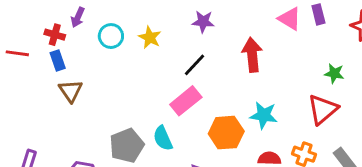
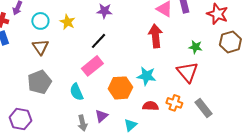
red arrow: (252, 55) -> (155, 36), moved
brown triangle: (71, 91) -> (40, 47), moved
red triangle: (323, 109) -> (187, 72), turned -30
gray pentagon: (127, 146) -> (39, 82), moved

